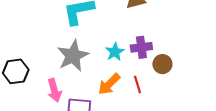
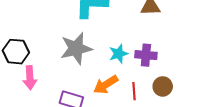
brown circle: (162, 64) -> (163, 86), moved
pink arrow: (54, 90) -> (30, 78), moved

